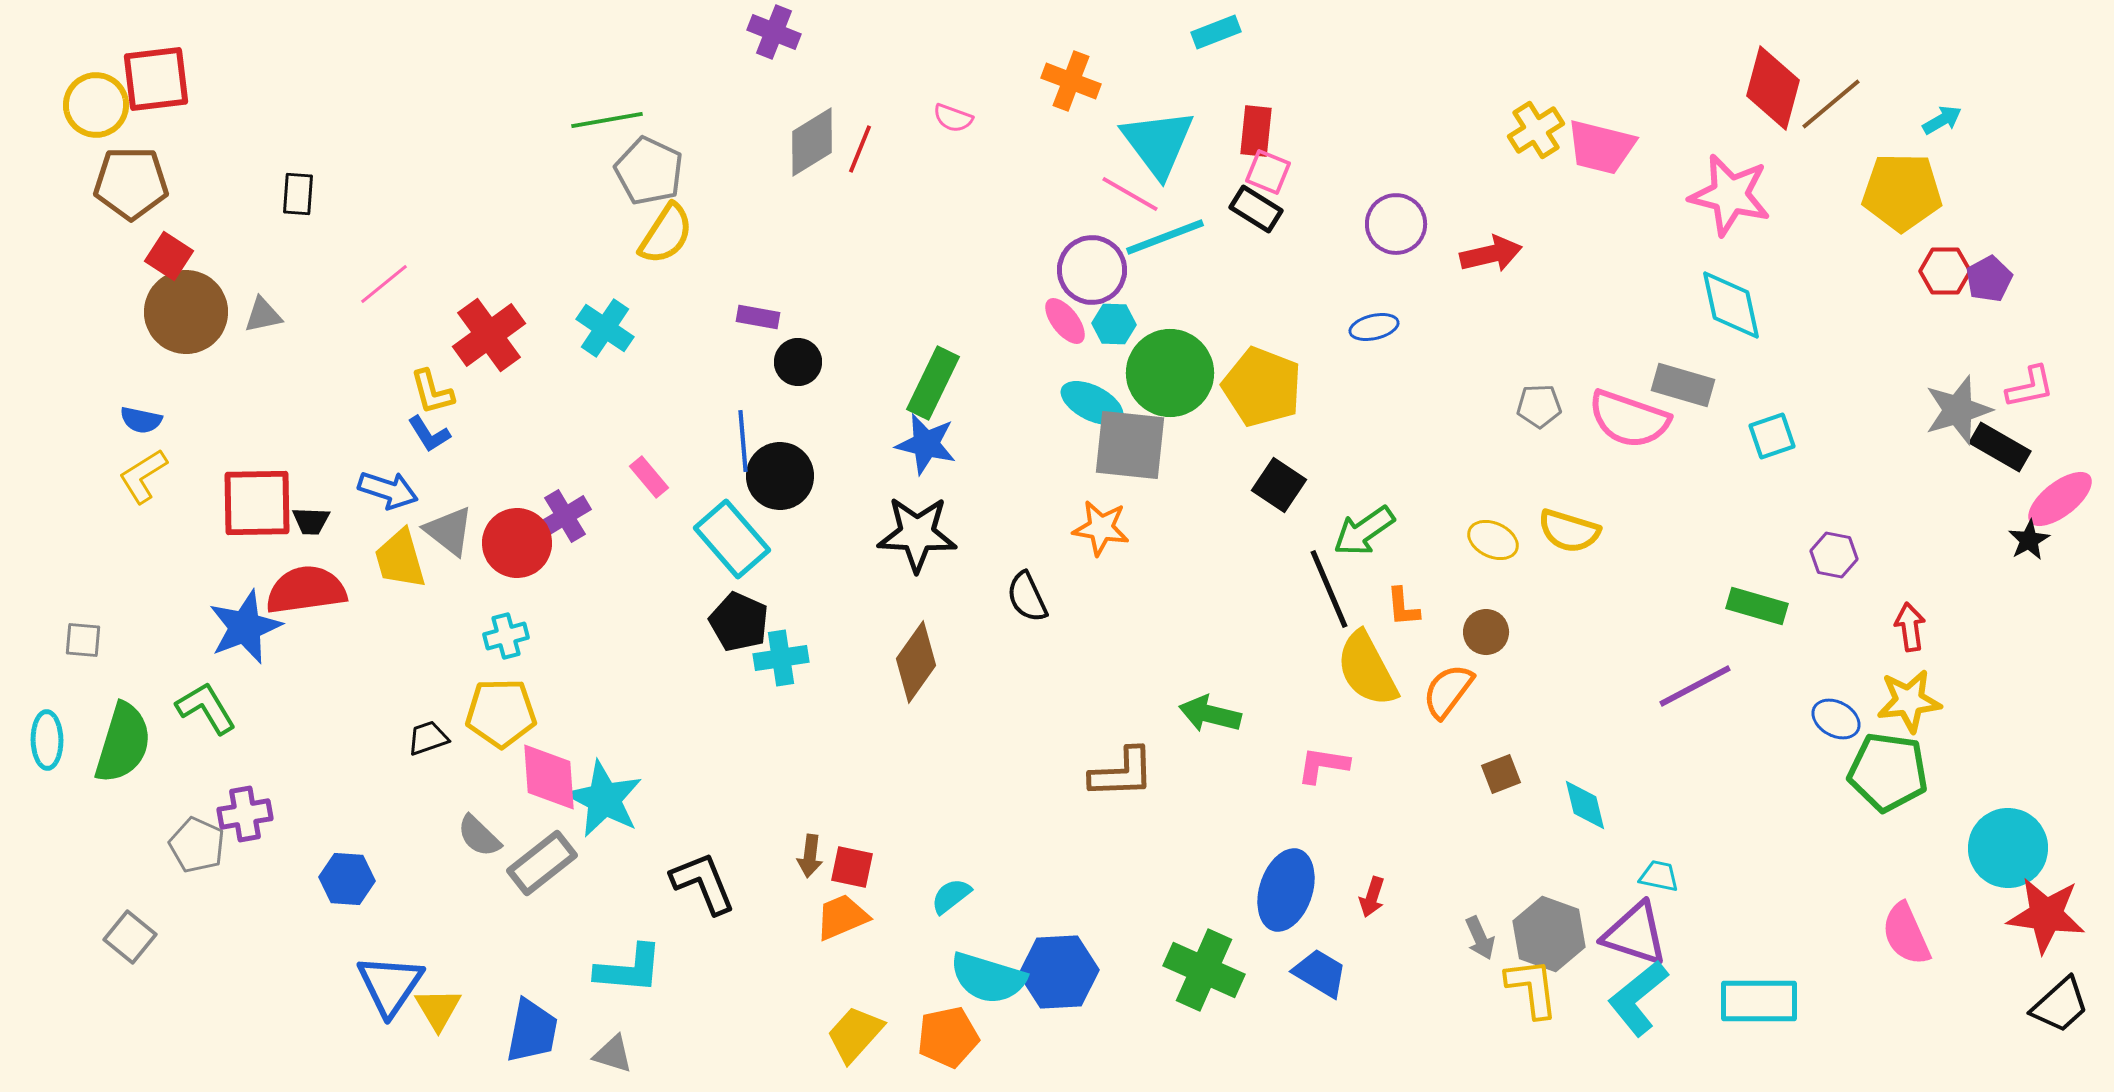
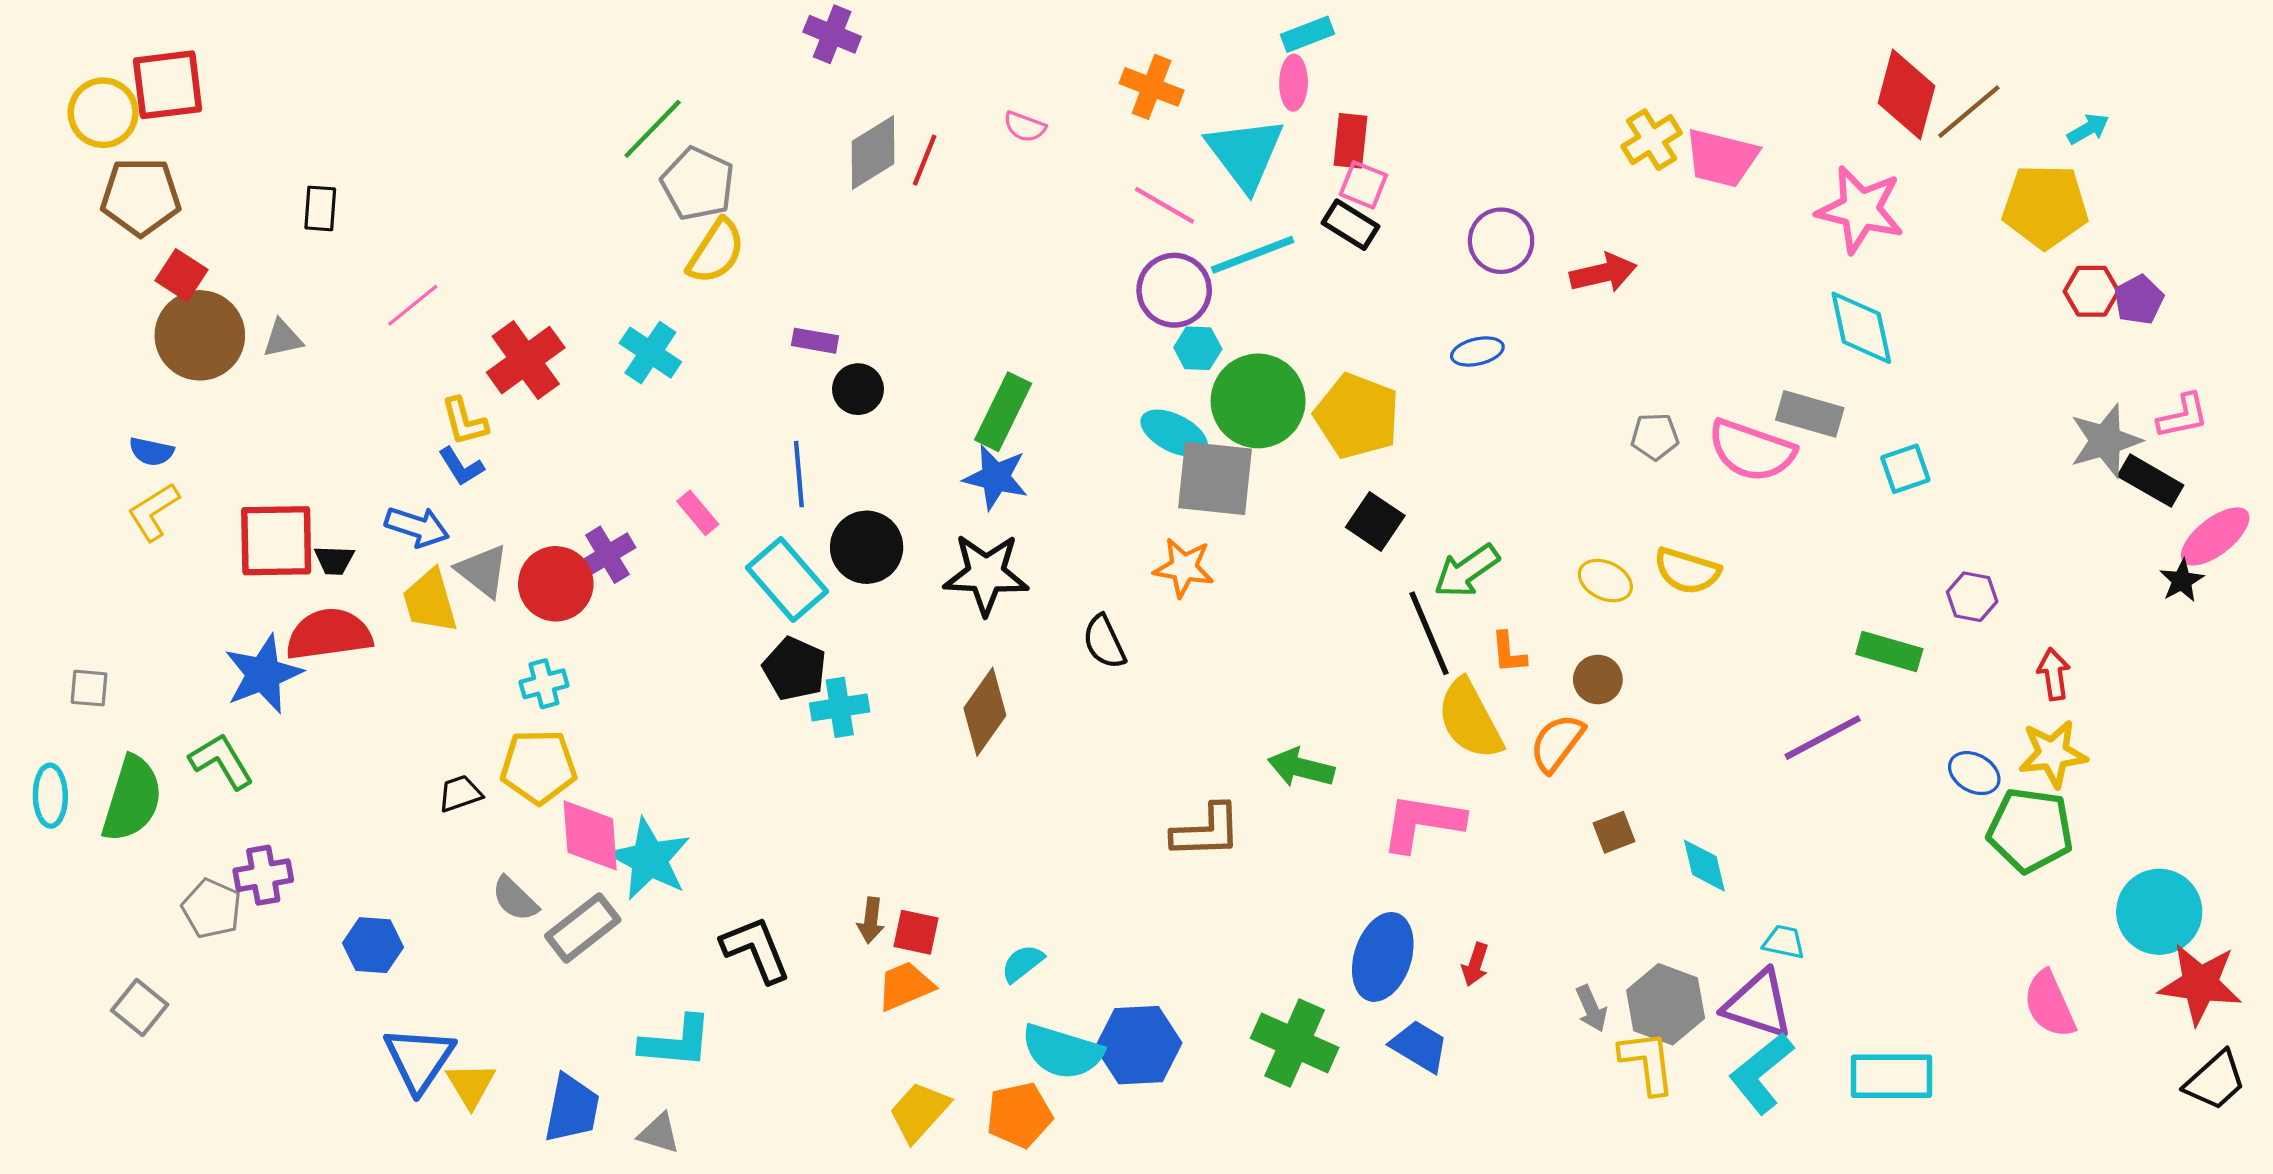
green line: (607, 120) -> (653, 129), turned -36
pink line: (1130, 194) -> (1164, 205), moved
pink ellipse: (1065, 321) -> (1294, 83), moved, turned 39
black circle: (780, 476) -> (867, 547), moved
pink L-shape: (1323, 765) -> (1423, 823), size x1.5

